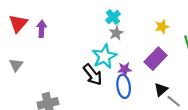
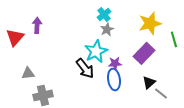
red triangle: (18, 23) -> (15, 37), moved
yellow star: (162, 27) -> (150, 23), size x1.6
gray triangle: (16, 65) -> (28, 73), moved, turned 48

